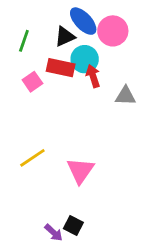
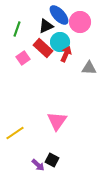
red rectangle: (61, 68) -> (43, 48), turned 30
red arrow: (93, 76) -> (66, 54), turned 42
yellow line: (32, 158) -> (15, 133), moved

